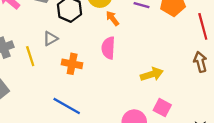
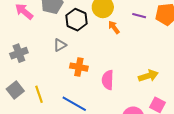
pink semicircle: (108, 48) -> (108, 80), moved
yellow line: (30, 56) -> (39, 94), moved

